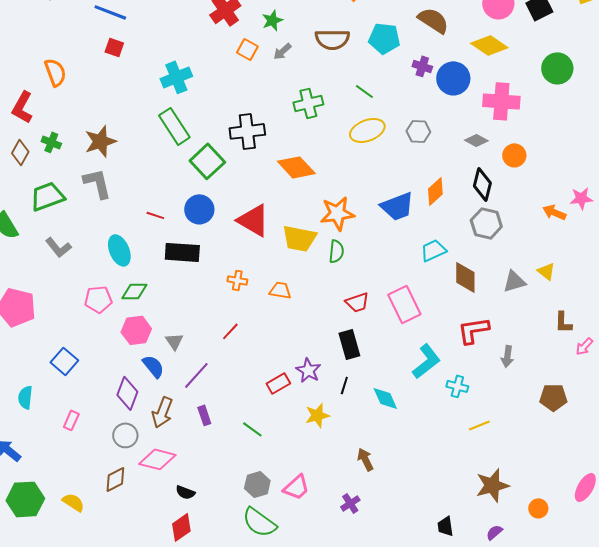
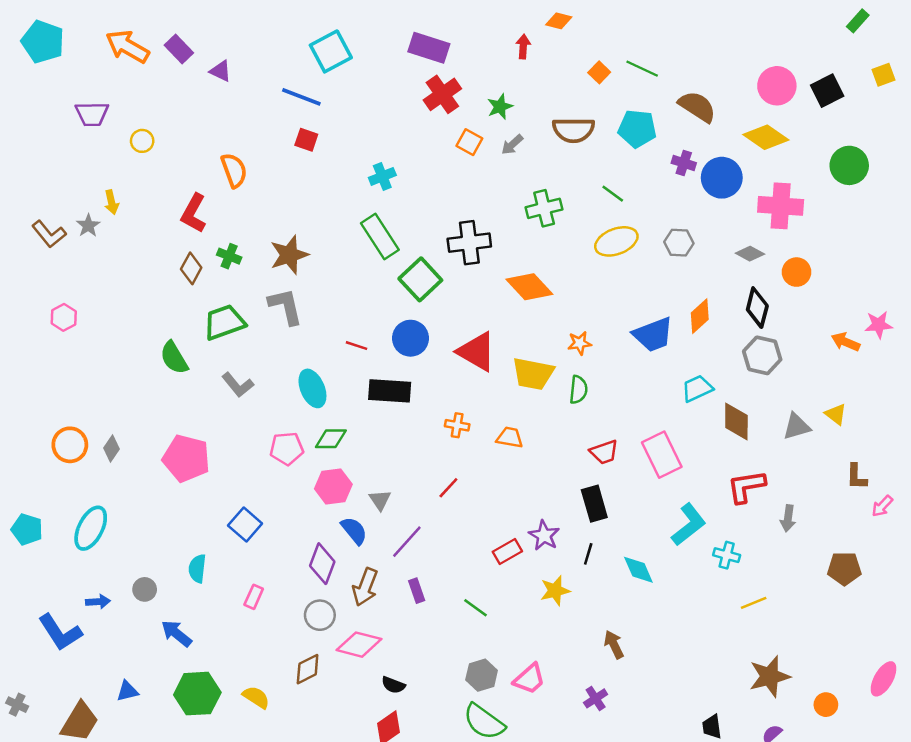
cyan cross: (176, 77) -> (382, 176), size x0.7
orange star: (337, 213) -> (580, 343), size x0.6

